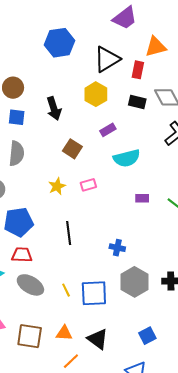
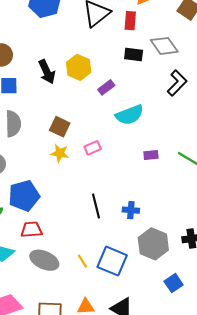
yellow hexagon: (96, 94) -> (79, 67), moved
brown square: (72, 149) -> (60, 127), moved
yellow star: (57, 186) -> (60, 153), turned -30
black line: (69, 233) -> (96, 206), moved
blue square: (94, 293) -> (112, 261), turned 32
blue square: (147, 336) -> (174, 283), moved

